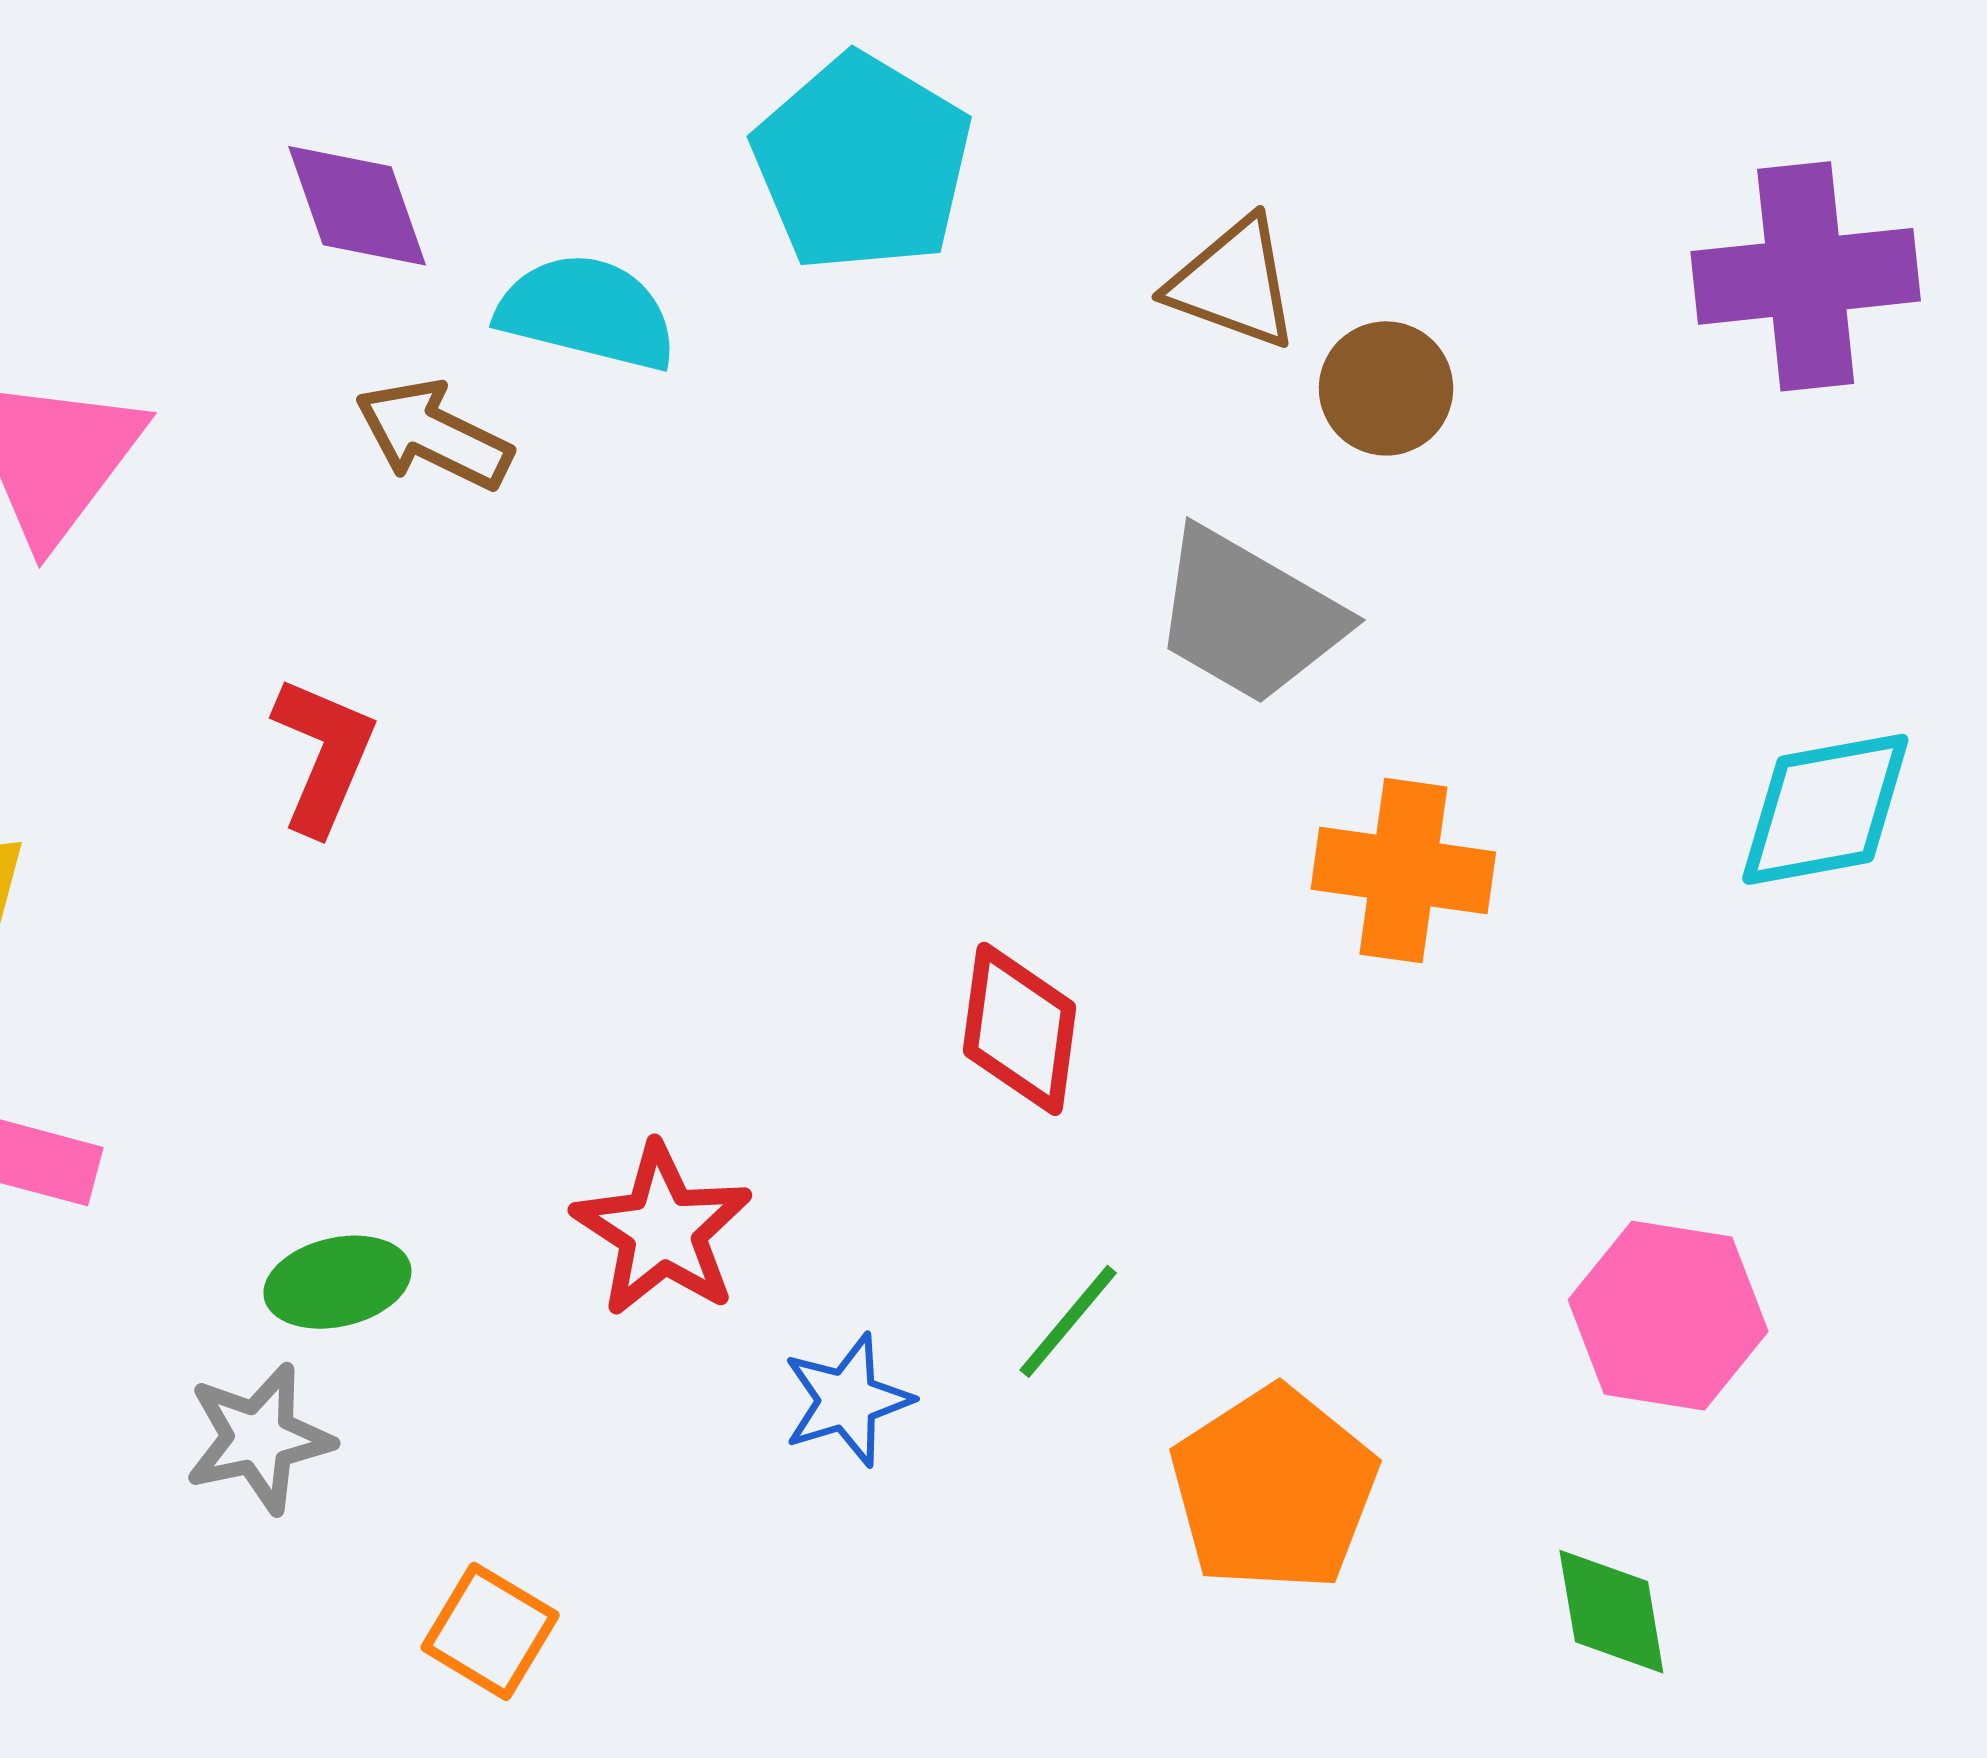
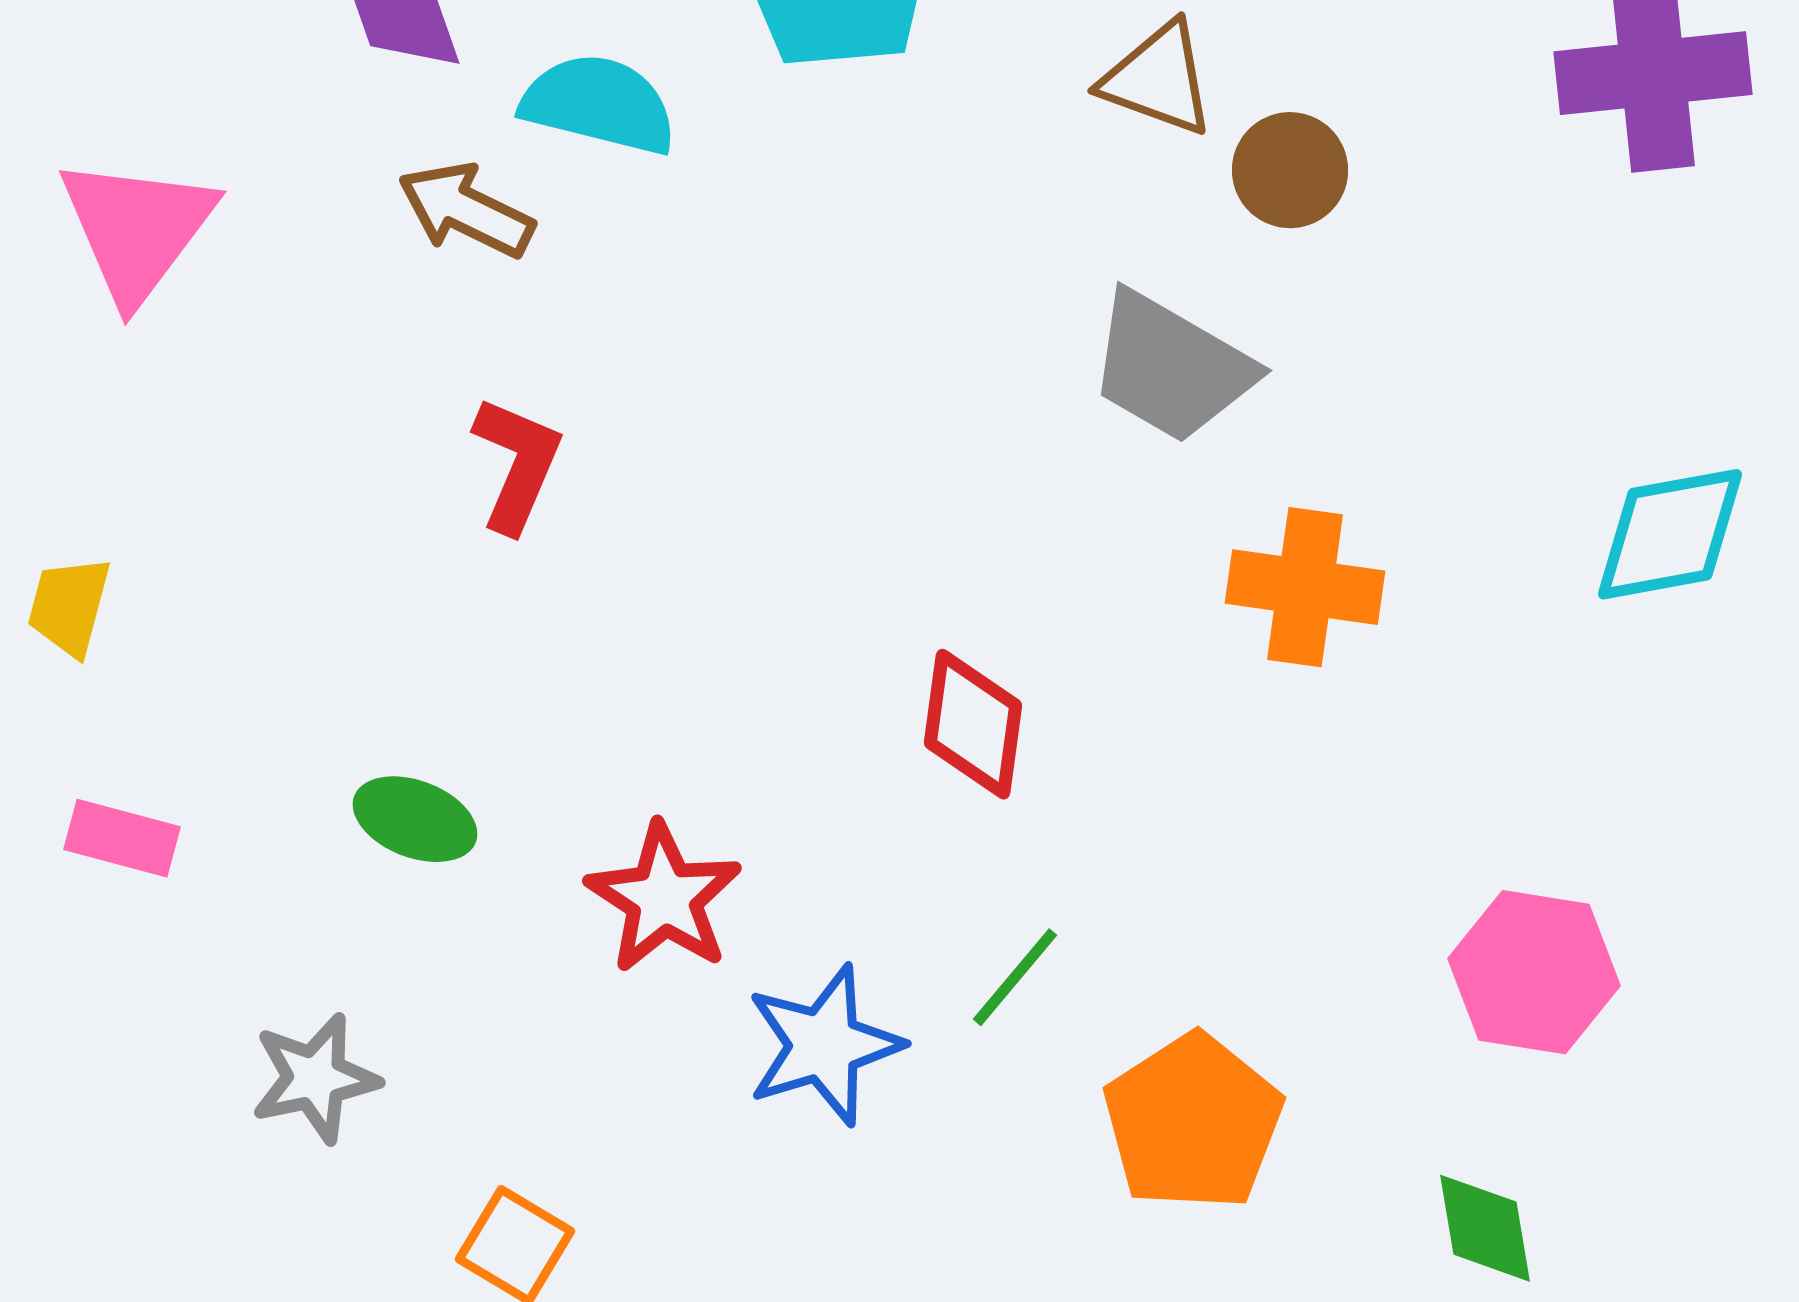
red L-shape: (324, 755) -> (517, 464), moved
green ellipse: (337, 1282) -> (415, 819), moved, turned 34
blue star: (847, 1400) -> (824, 1045), size x1.4

